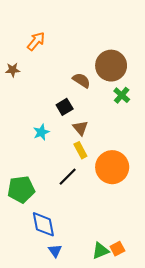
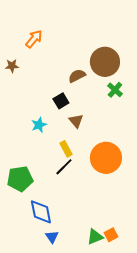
brown semicircle: (81, 80) -> (77, 76), turned -60
yellow rectangle: (80, 150) -> (66, 149), moved

